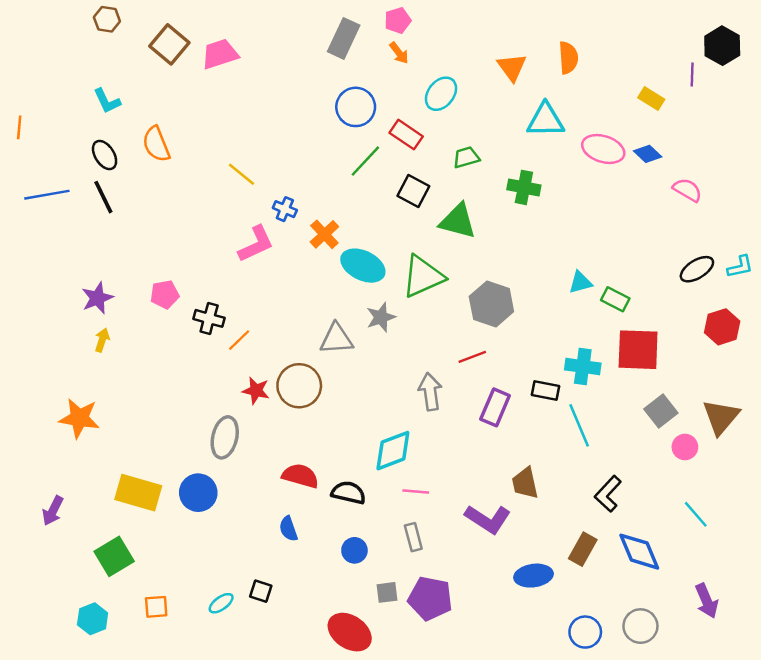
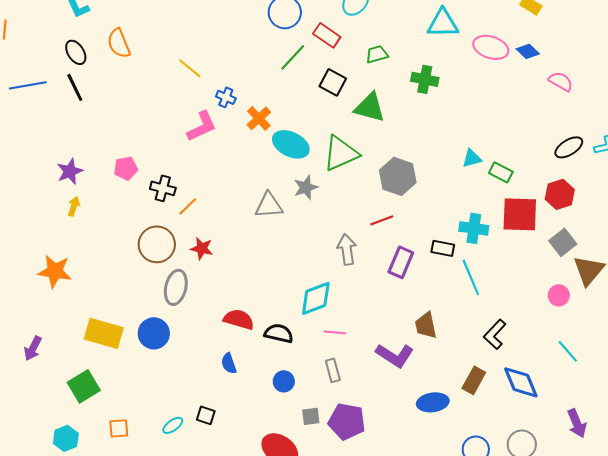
red hexagon: (722, 327) -> (560, 194), moved
brown circle: (299, 386) -> (157, 244), moved
gray square: (661, 411) -> (563, 242), moved

